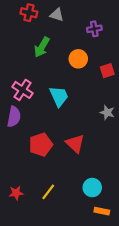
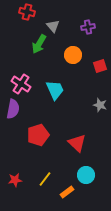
gray triangle: (57, 15) -> (53, 26), moved, turned 32
red triangle: (75, 144) -> (77, 143), moved
orange rectangle: (102, 211) -> (67, 192), moved, turned -48

